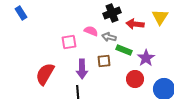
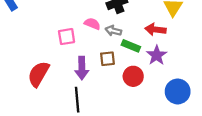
red arrow: (135, 24) -> (155, 30), moved
red circle: (135, 79) -> (133, 76), moved

